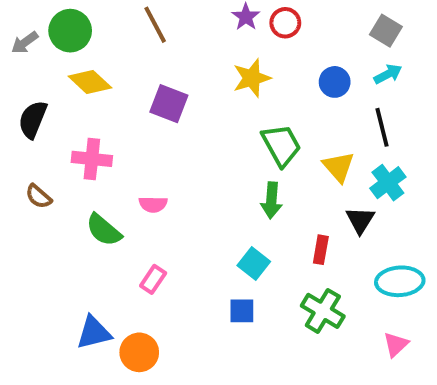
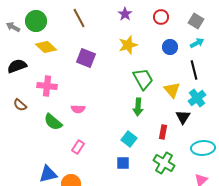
red circle: (285, 23) -> (161, 17), moved
gray arrow: (25, 42) -> (13, 27), turned 64
black semicircle: (33, 119) -> (17, 66), turned 48

